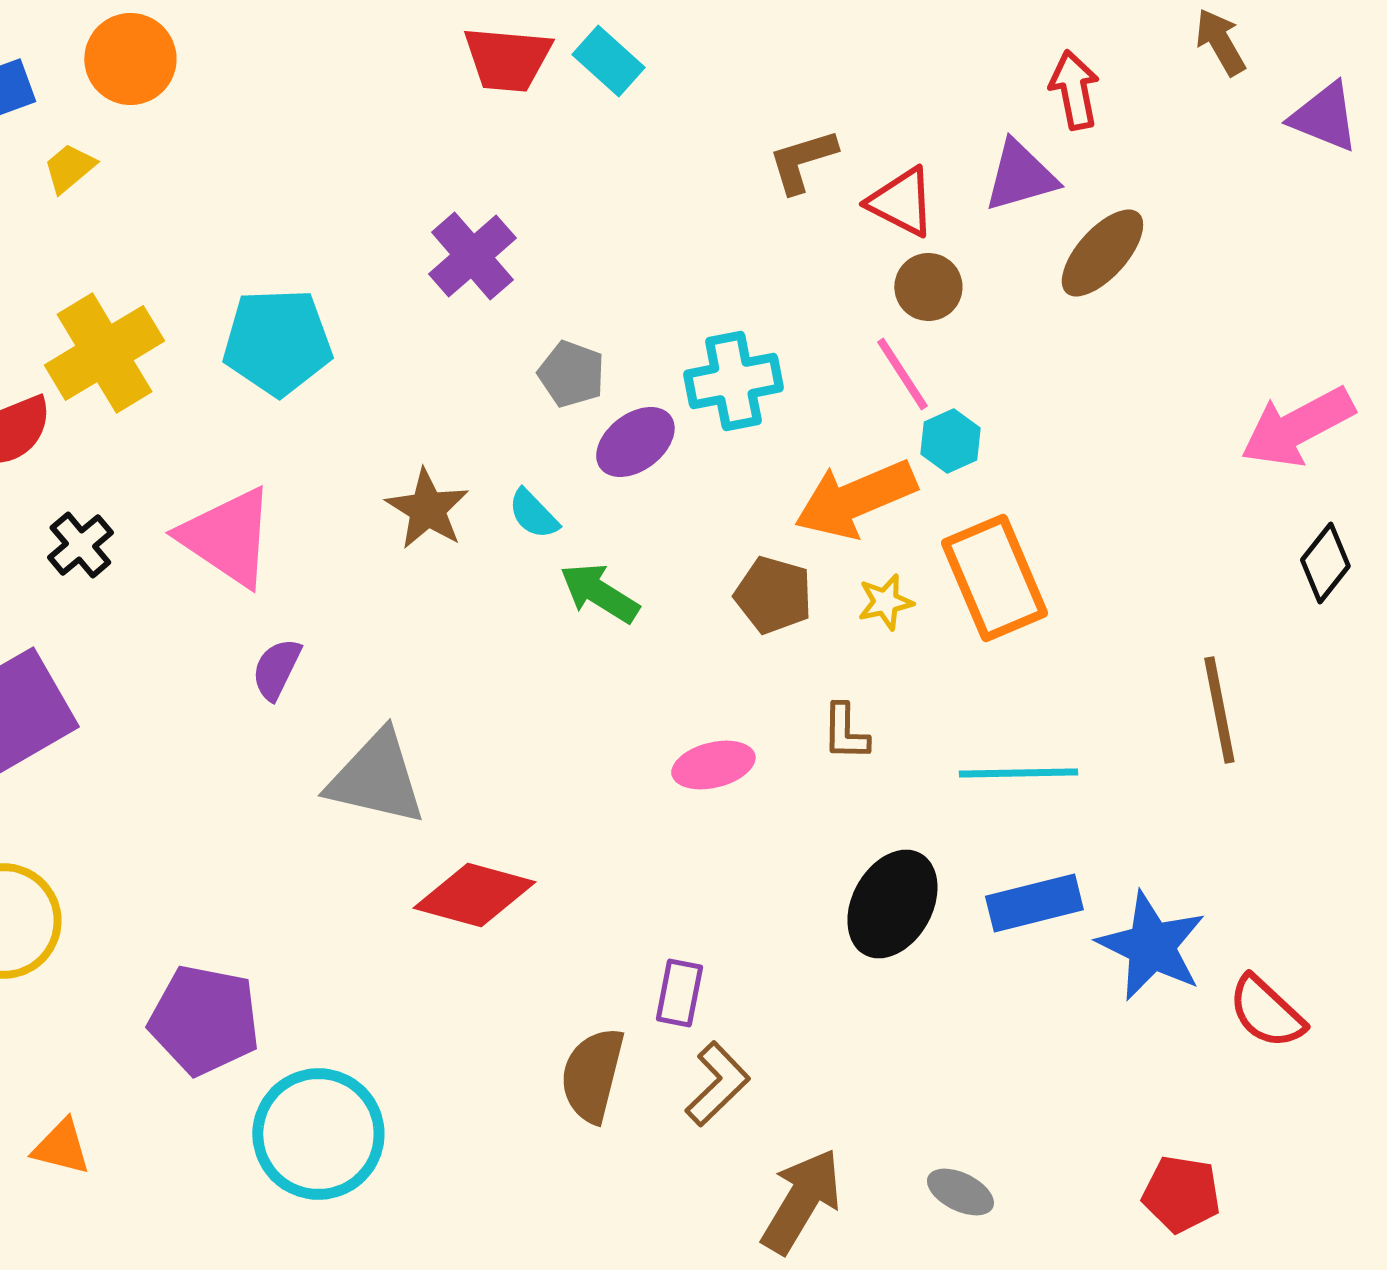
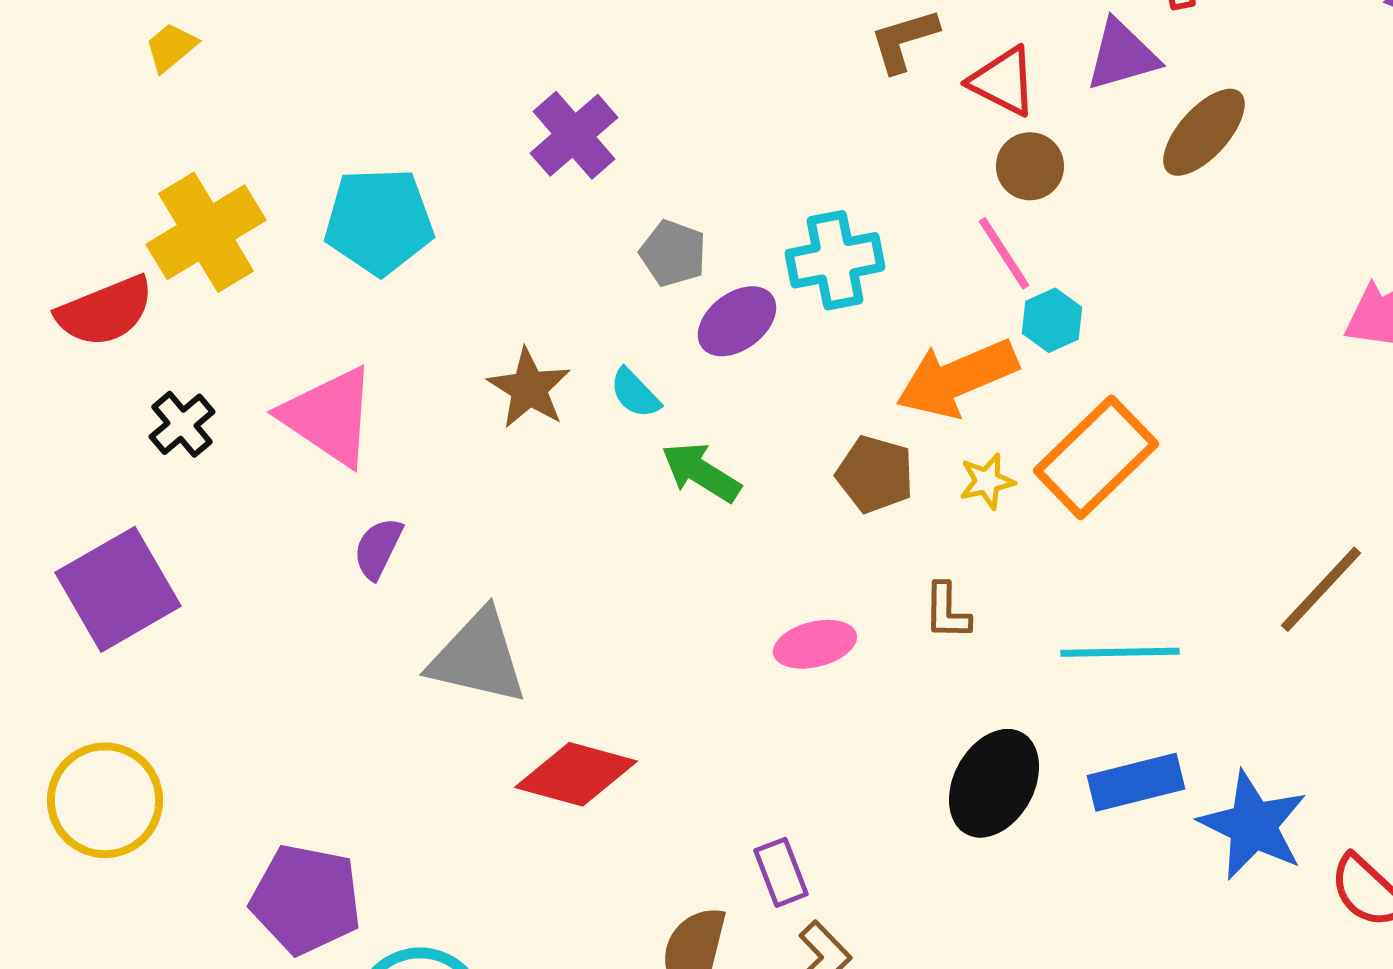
orange rectangle: (994, 578) -> (1096, 457), turned 69
brown line: (1219, 710) -> (1321, 589), turned 54
purple rectangle: (679, 993) -> (781, 872), turned -32

